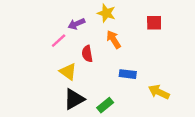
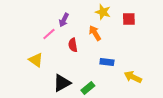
yellow star: (106, 13) -> (103, 12), moved
purple arrow: (76, 24) -> (64, 20), turned -40
yellow triangle: (68, 72) -> (36, 60), moved

